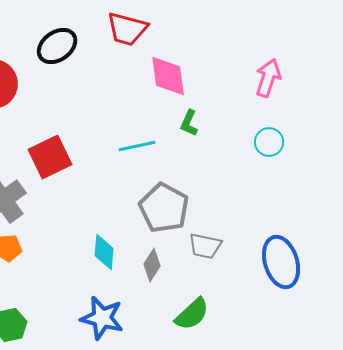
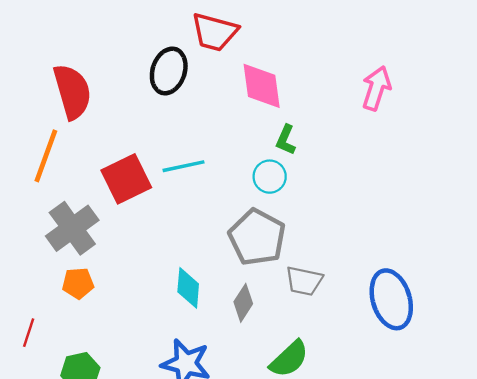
black ellipse: (57, 46) -> (169, 71), moved, turned -36
cyan circle: (269, 142) -> (270, 177), moved
cyan line: (137, 146) -> (184, 166), moved

